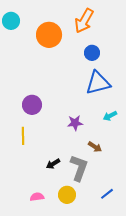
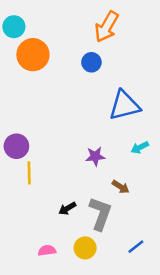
orange circle: (49, 35) -> (33, 55), moved
blue circle: (92, 53) -> (91, 62), moved
purple circle: (32, 105) -> (16, 146), moved

